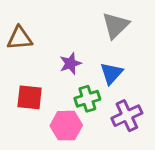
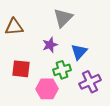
gray triangle: (116, 25) -> (63, 18), moved

